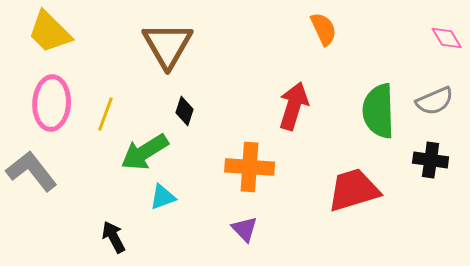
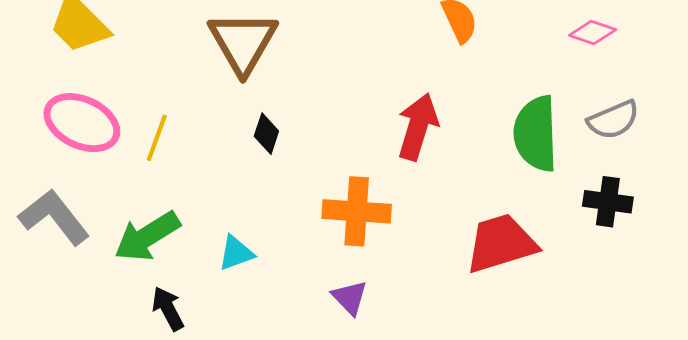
pink diamond: (447, 38) -> (593, 32), moved, turned -40
pink ellipse: (52, 103) -> (82, 123), turned -68
green arrow: (145, 152) -> (147, 236), moved

